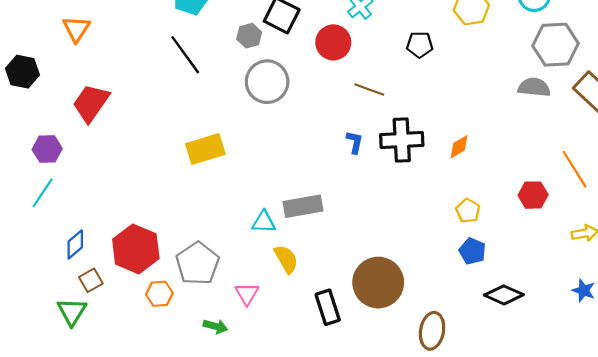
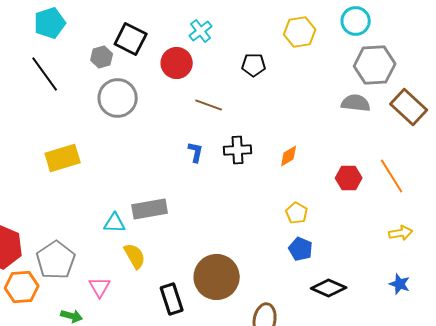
black cross: (402, 140) -> (238, 150), size x0.7
red hexagon: (533, 195) -> (349, 178), moved
orange hexagon: (159, 294) -> (22, 287), size x1.4

